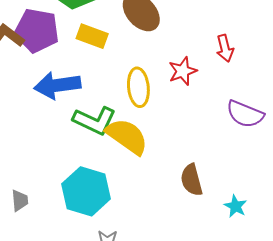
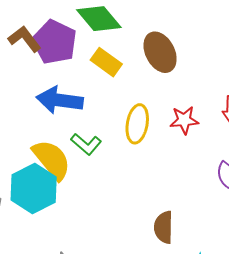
green L-shape: (95, 121) -> (86, 144), size x0.7
yellow semicircle: (127, 136) -> (52, 160), moved
cyan hexagon: (86, 191) -> (34, 189), moved

